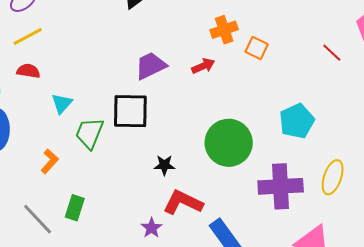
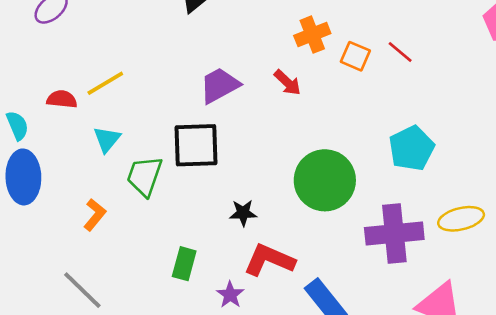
yellow line: (28, 36) -> (105, 83), moved
red line: (332, 53) -> (400, 52), moved
red arrow: (203, 66) -> (287, 83), turned 70
yellow ellipse: (333, 177) -> (461, 219), turned 60
green rectangle: (75, 208) -> (184, 264), moved

